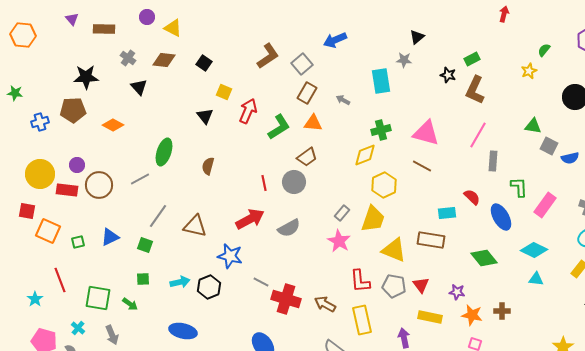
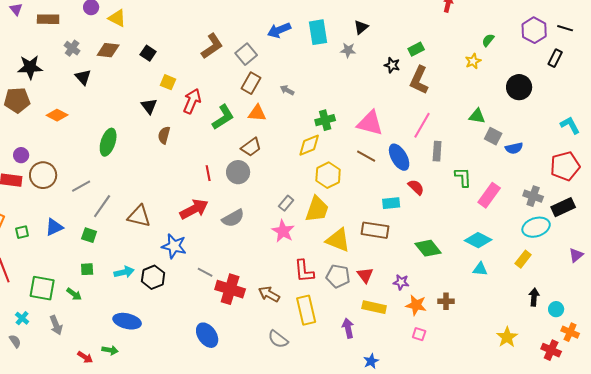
cyan rectangle: (381, 81) -> (318, 32), moved
brown semicircle: (208, 166) -> (164, 135), moved
gray line: (140, 179) -> (81, 186), moved
blue ellipse: (501, 217) -> (399, 157), moved

